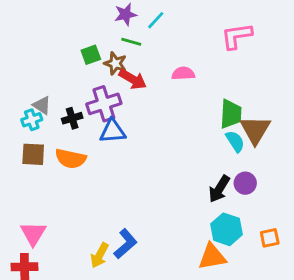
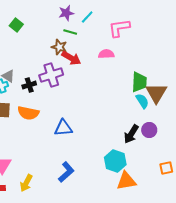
pink L-shape: (237, 36) -> (119, 28), moved
green square: (91, 55) -> (16, 25), moved, turned -32
blue triangle: (113, 131) -> (63, 128), moved
cyan hexagon: (226, 229) -> (115, 161), moved
yellow arrow: (100, 255) -> (26, 183), moved

